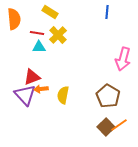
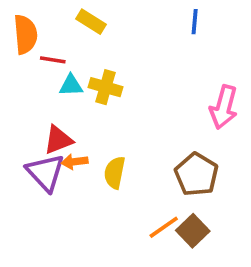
red line: (37, 33) -> (53, 60), moved
yellow cross: (58, 35) -> (105, 87), moved, turned -30
orange line: (119, 125) -> (164, 227), moved

